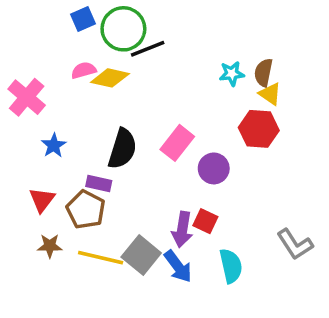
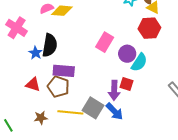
black semicircle: (122, 149) -> (50, 45), moved
purple rectangle: (99, 183) -> (64, 71), size x1.5
red triangle: (42, 200) -> (33, 84), turned -42
brown star: (50, 246) -> (41, 118), moved
cyan semicircle: (231, 266) -> (139, 62), moved, turned 54

